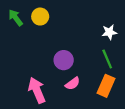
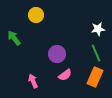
green arrow: (16, 18) -> (14, 38), moved
pink arrow: (37, 90) -> (33, 81), size x0.6

